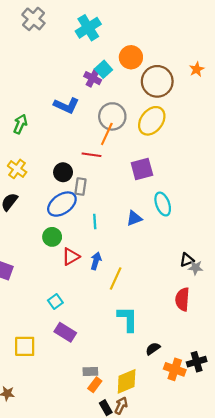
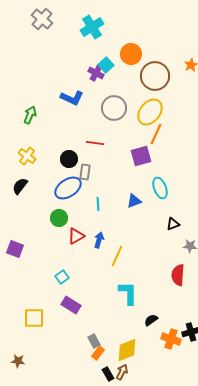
orange line: (107, 134) -> (156, 134), moved
black triangle: (187, 260) -> (173, 224), moved
gray rectangle: (90, 372) -> (94, 341), turned 64

